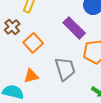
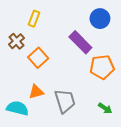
gray trapezoid: (65, 69) -> (65, 101), moved

